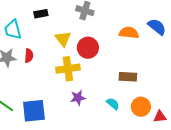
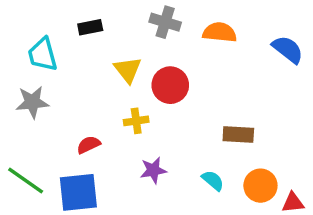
orange semicircle: (129, 33) -> (220, 32), moved
red semicircle: (29, 56) -> (89, 145), moved, turned -120
yellow cross: (68, 69) -> (136, 121), size x0.6

